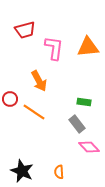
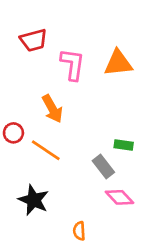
green rectangle: (84, 102) -> (124, 145), moved
black star: (22, 171) -> (34, 200), moved

